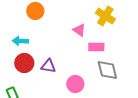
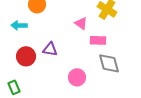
cyan arrow: (20, 41) -> (19, 25), moved
purple triangle: (48, 66) -> (50, 49), moved

